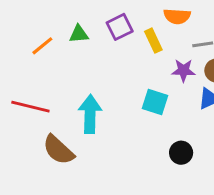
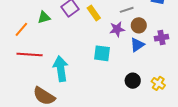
red line: (30, 107) -> (30, 55), moved
black circle: (181, 153) -> (133, 81), moved

